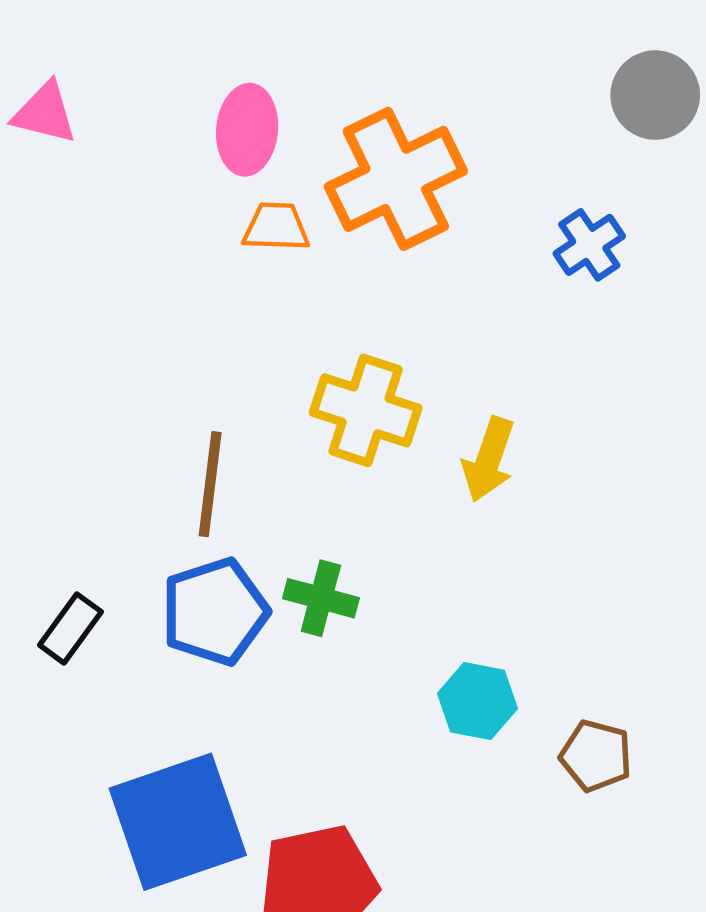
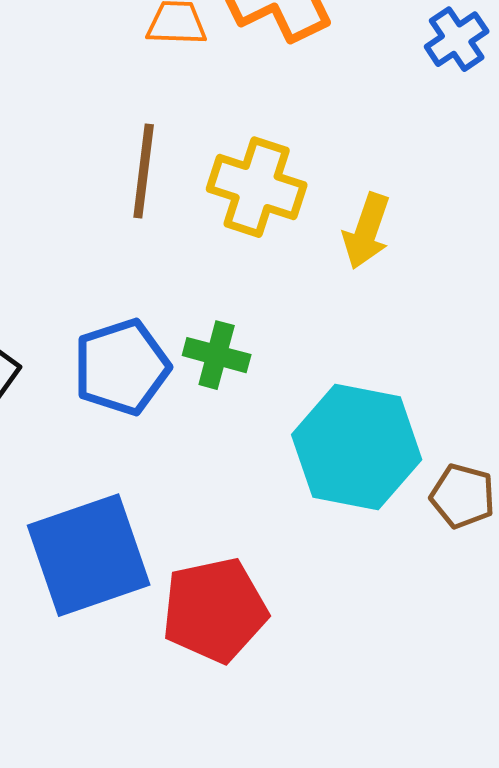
brown line: (210, 484) -> (144, 171), moved
cyan hexagon: (477, 701) -> (357, 447), size x1.8

